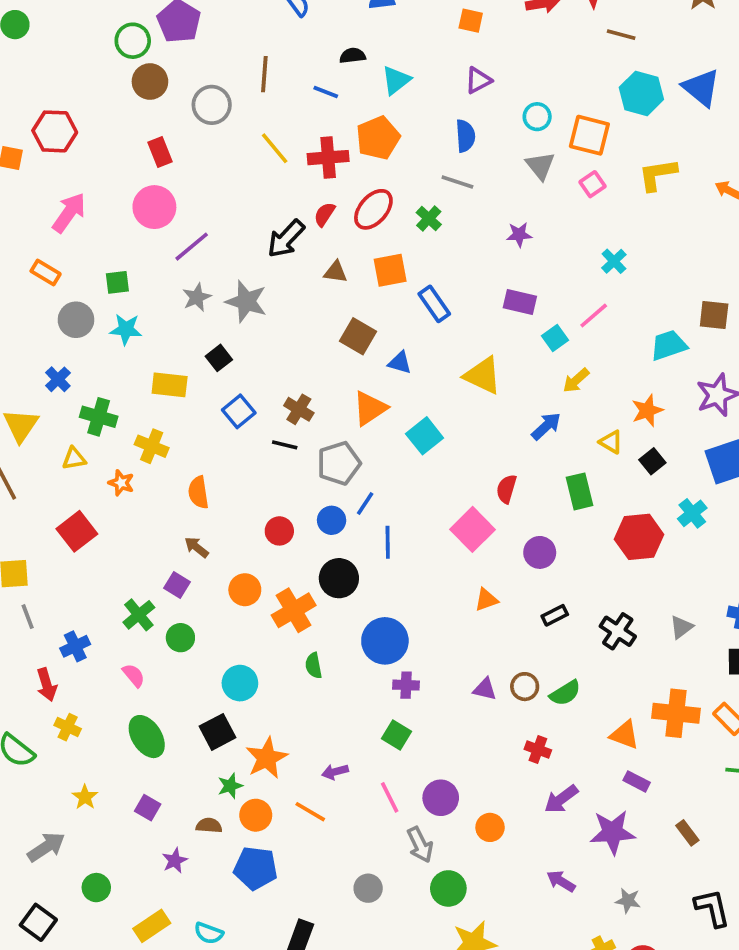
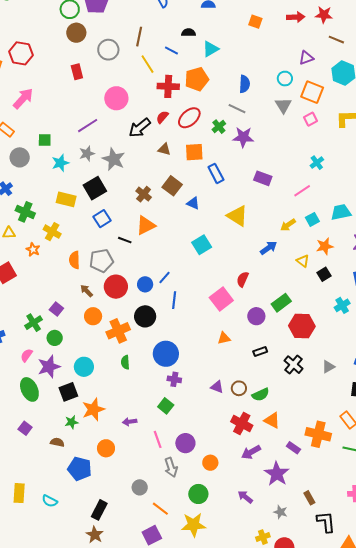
purple triangle: (478, 80) -> (306, 58), moved
yellow line: (275, 148) -> (148, 64), moved
pink circle: (154, 207) -> (116, 98), moved
purple star: (519, 235) -> (243, 137), moved, size x1.5
cyan star: (126, 329) -> (60, 163), moved, turned -30
cyan square: (555, 338) -> (312, 219), moved
black square: (219, 358) -> (95, 188), size x1.6
orange triangle: (370, 408) -> (146, 225), moved
brown cross: (299, 409) -> (144, 194), moved
gray pentagon: (339, 463) -> (101, 261), moved
green rectangle: (580, 491) -> (281, 303), moved, turned 60
red circle: (279, 531) -> (116, 287), size x1.5
red hexagon: (639, 537) -> (302, 326), moved
brown arrow: (196, 547) -> (87, 291), moved
pink semicircle: (134, 675) -> (27, 355), turned -112
orange cross: (676, 713) -> (318, 434), moved
orange triangle: (624, 735) -> (272, 420), moved
red cross: (538, 750) -> (242, 424), size x1.5
orange line: (310, 812) -> (160, 509), moved
orange circle: (256, 815) -> (106, 448), moved
purple star: (613, 832) -> (277, 474), turned 30
brown rectangle: (687, 833) -> (309, 498), moved
purple star: (175, 861) -> (49, 367), moved, size x1.6
green circle: (448, 888) -> (198, 494), moved
yellow rectangle: (152, 926) -> (19, 493), turned -60

